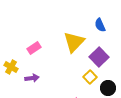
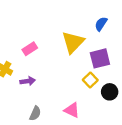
blue semicircle: (100, 25) -> (101, 24), turned 56
purple square: (99, 57) -> (100, 58), turned 30

